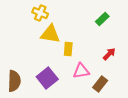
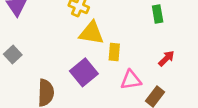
green rectangle: (102, 19) -> (158, 14), turned -56
purple square: (47, 78) -> (84, 72), moved

